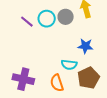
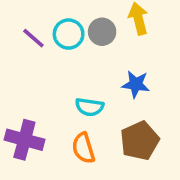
cyan semicircle: (69, 65) -> (89, 107), moved

